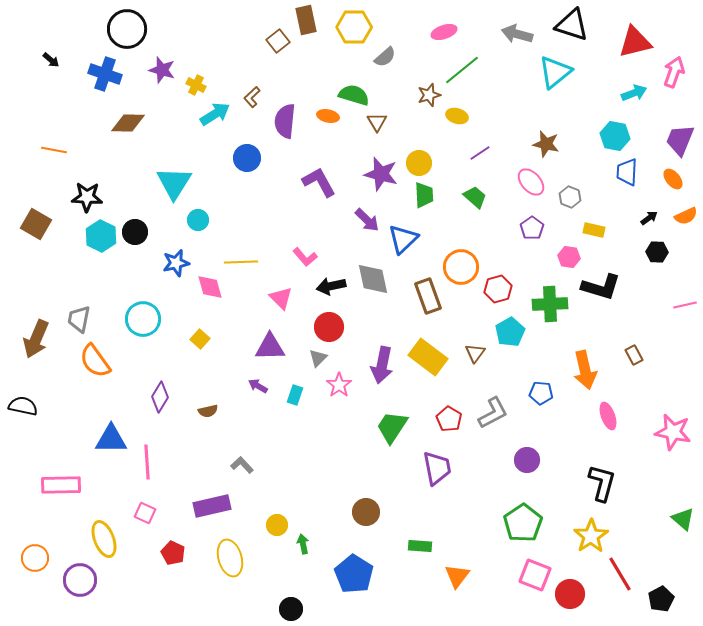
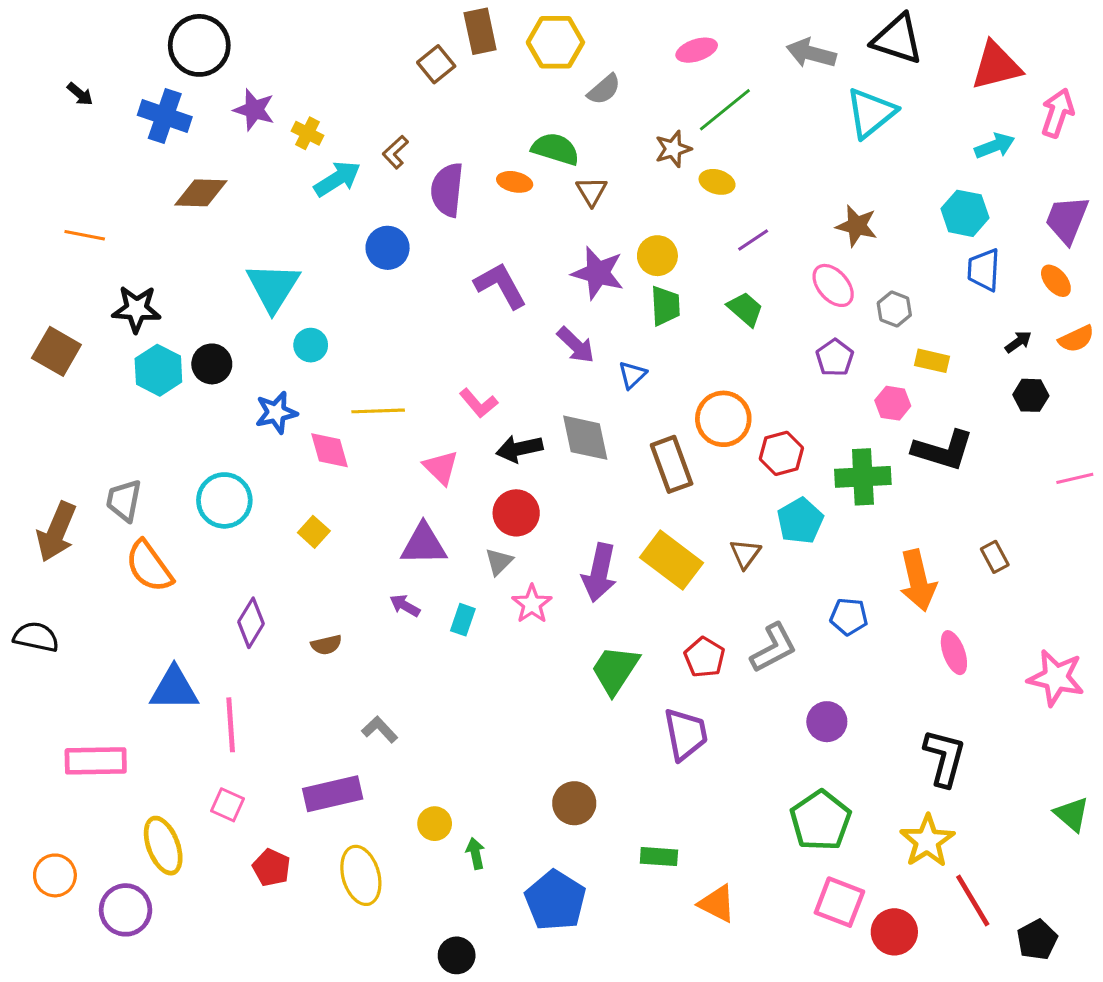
blue triangle: (403, 239) -> (632, 375), size x0.6
orange triangle: (457, 576) -> (717, 904), turned -40

